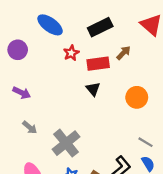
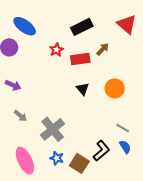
blue ellipse: (50, 25) -> (25, 26), moved
black triangle: (93, 89) -> (83, 89), moved

